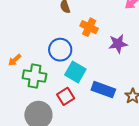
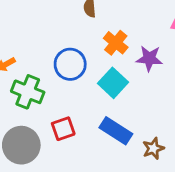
purple star: (118, 44) -> (149, 58), moved
cyan square: (75, 72) -> (113, 83), moved

